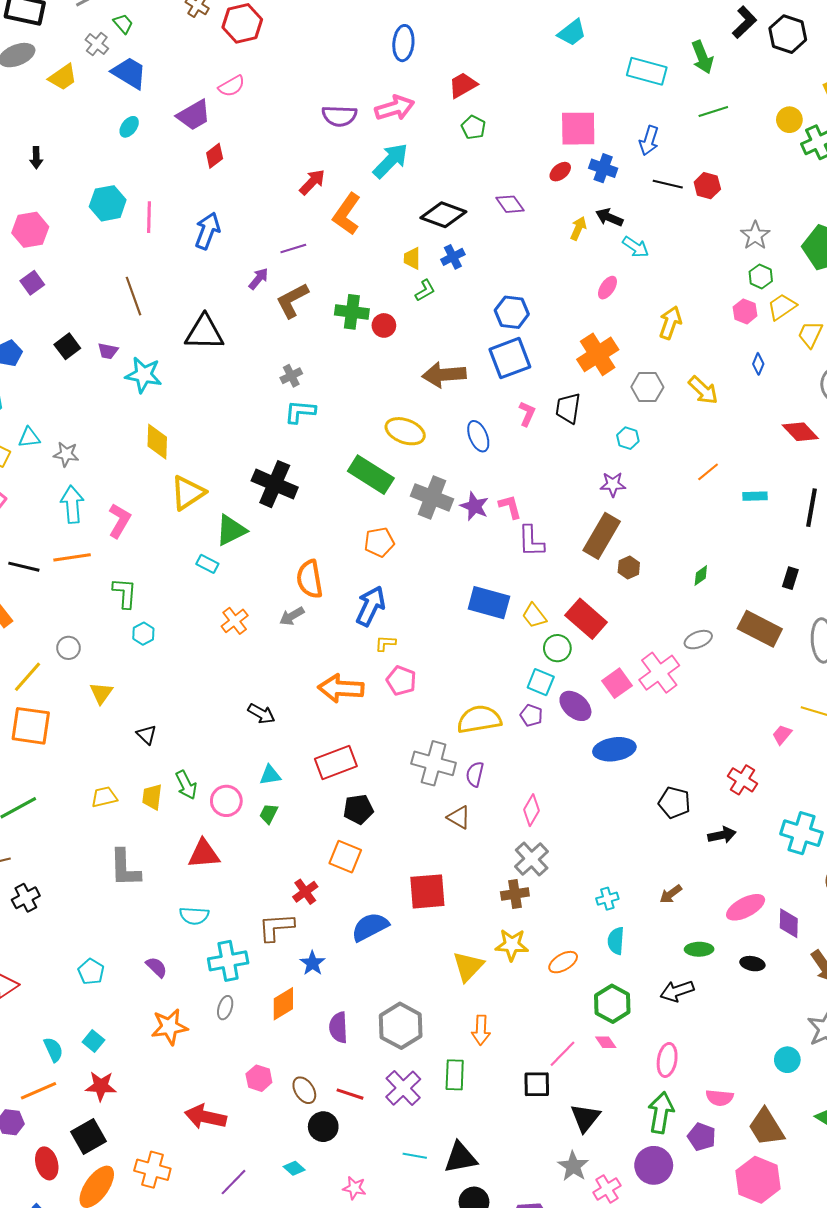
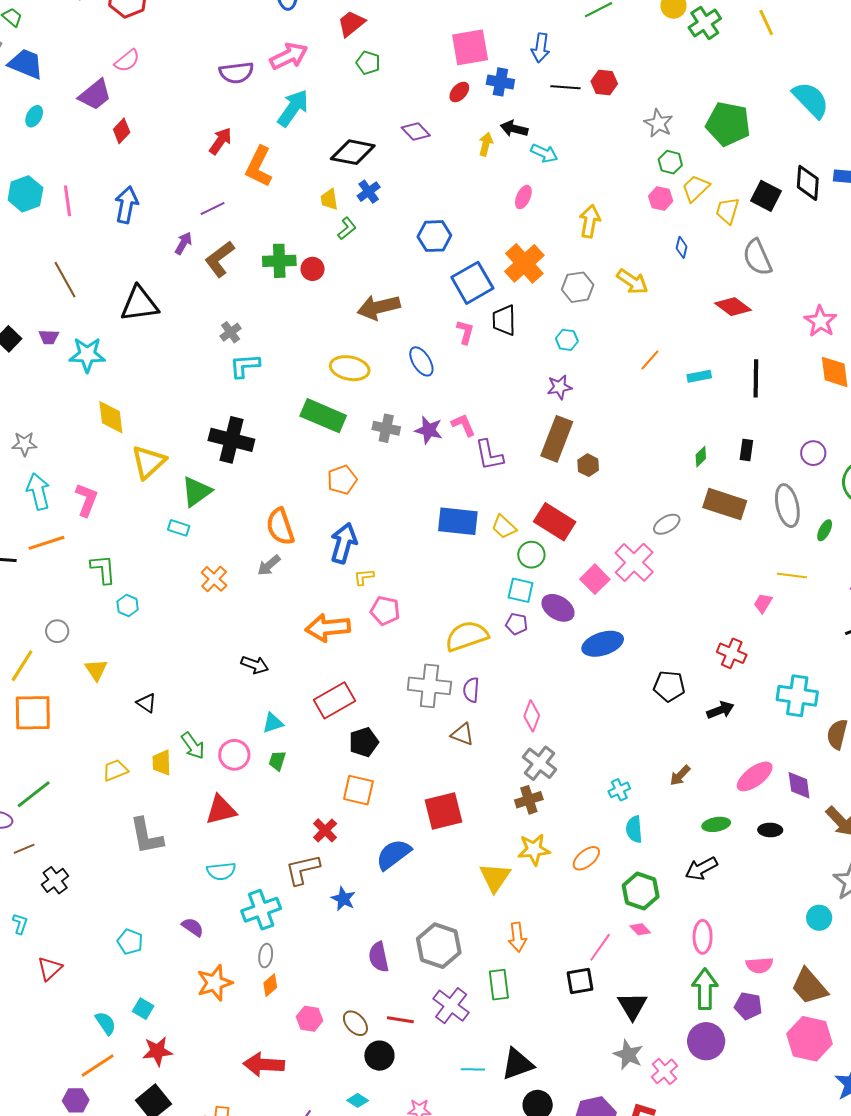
blue square: (510, 358) -> (472, 283), moved
gray cross: (432, 497) -> (386, 428), size x0.7
green diamond: (701, 575) -> (701, 457), moved
orange diamond: (283, 1004) -> (270, 985), moved, size x0.7

